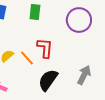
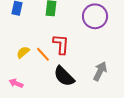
black semicircle: (48, 80) -> (64, 76), turned -80

